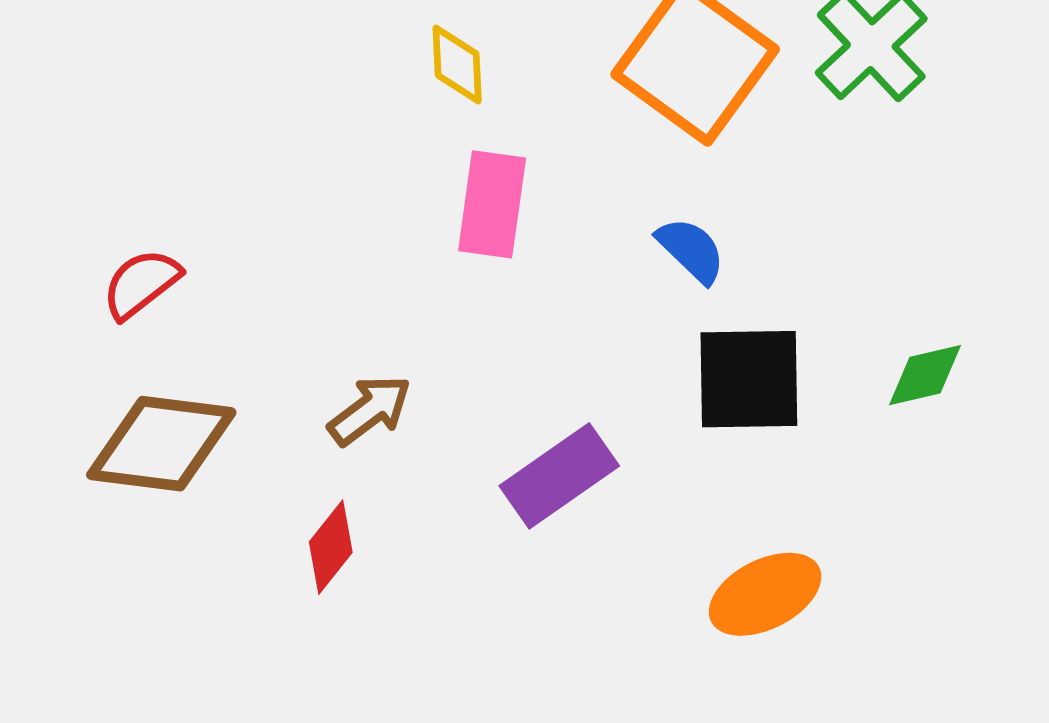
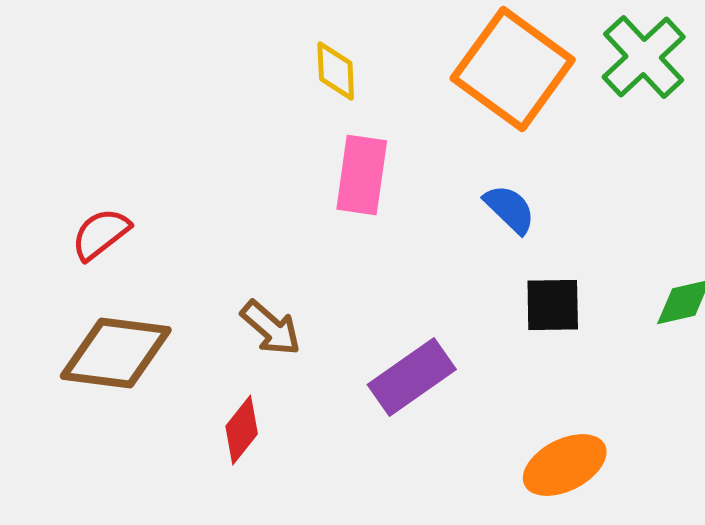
black square: (749, 379) -> (553, 305), size x0.7
brown arrow: (370, 410) -> (271, 328), turned 78

